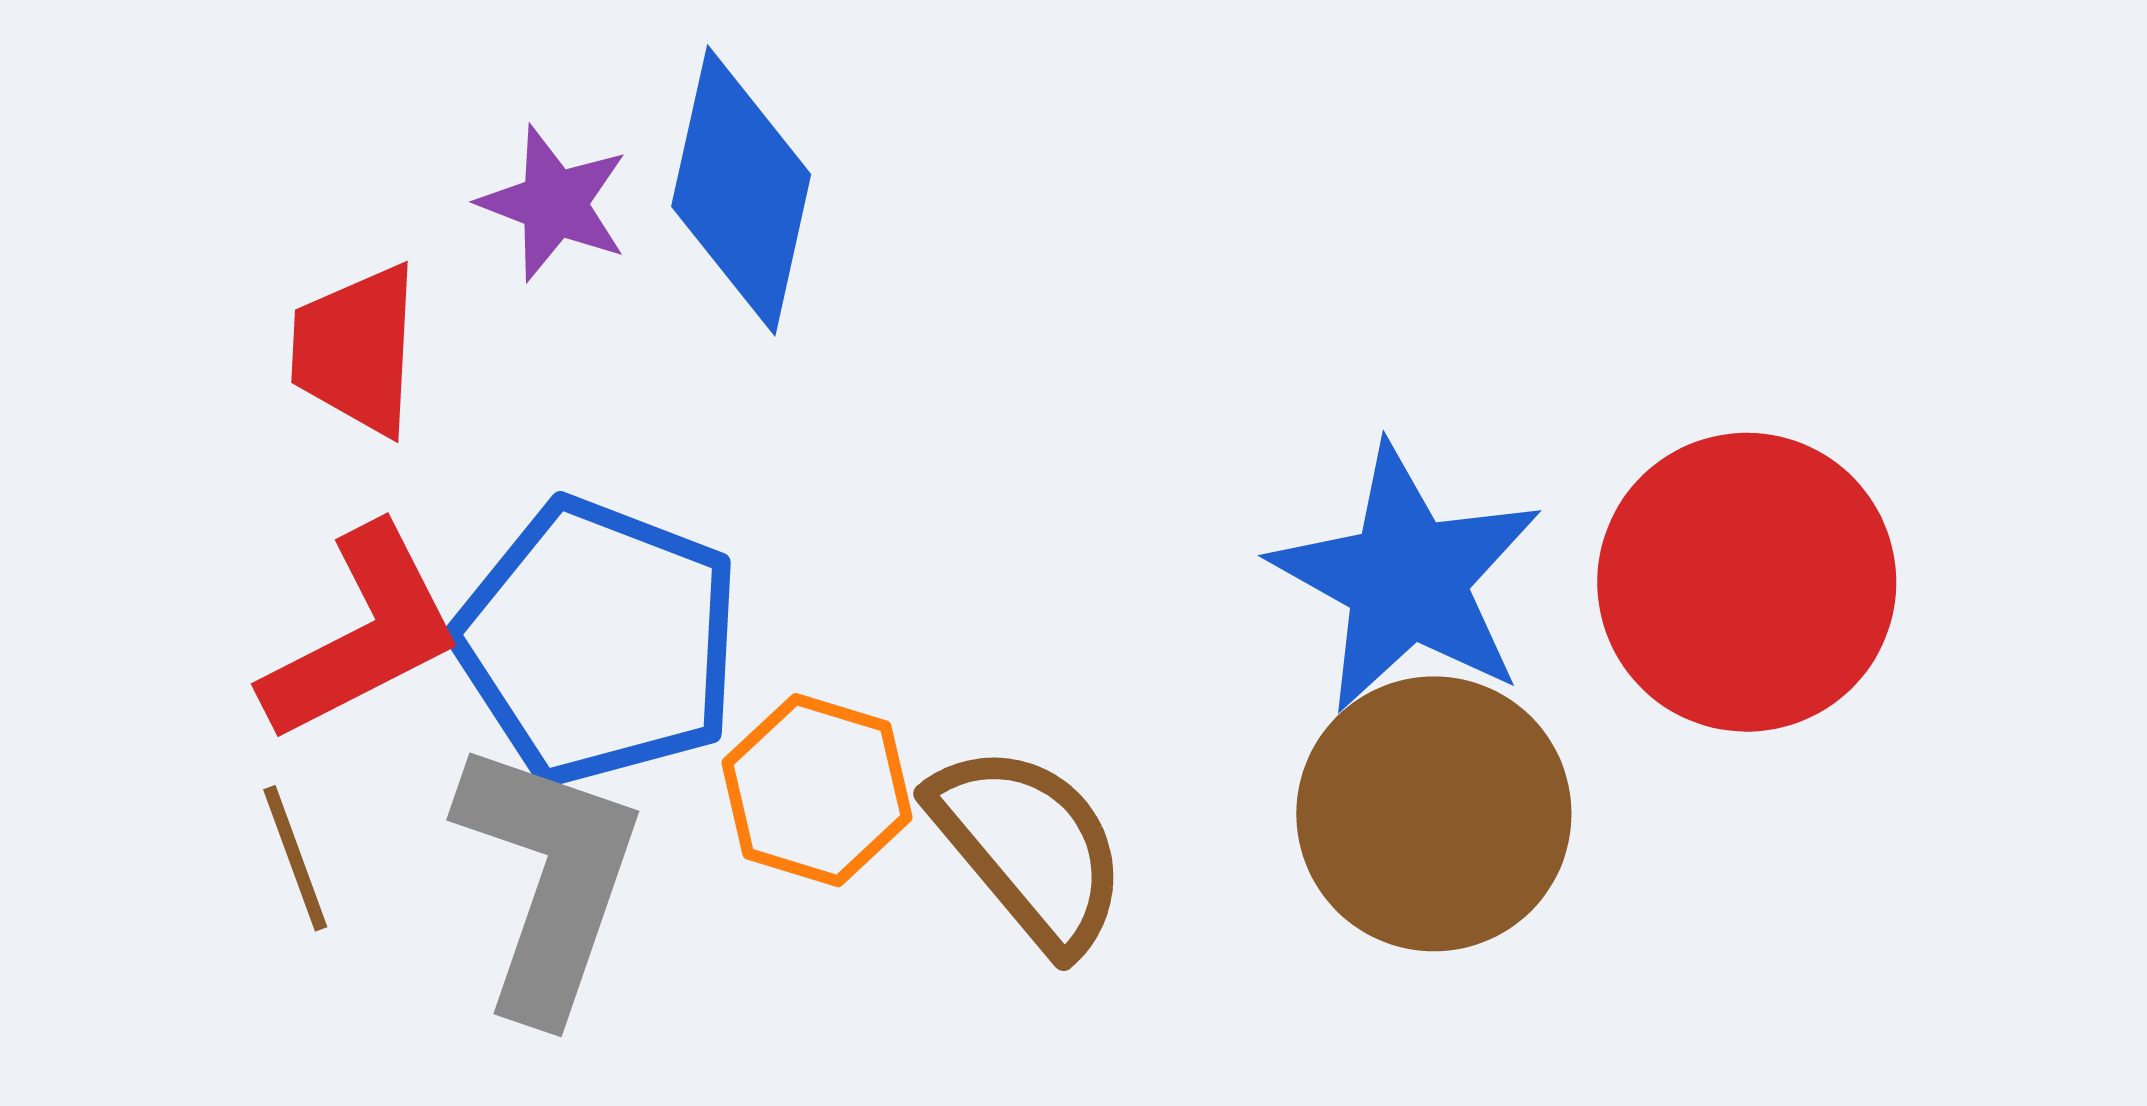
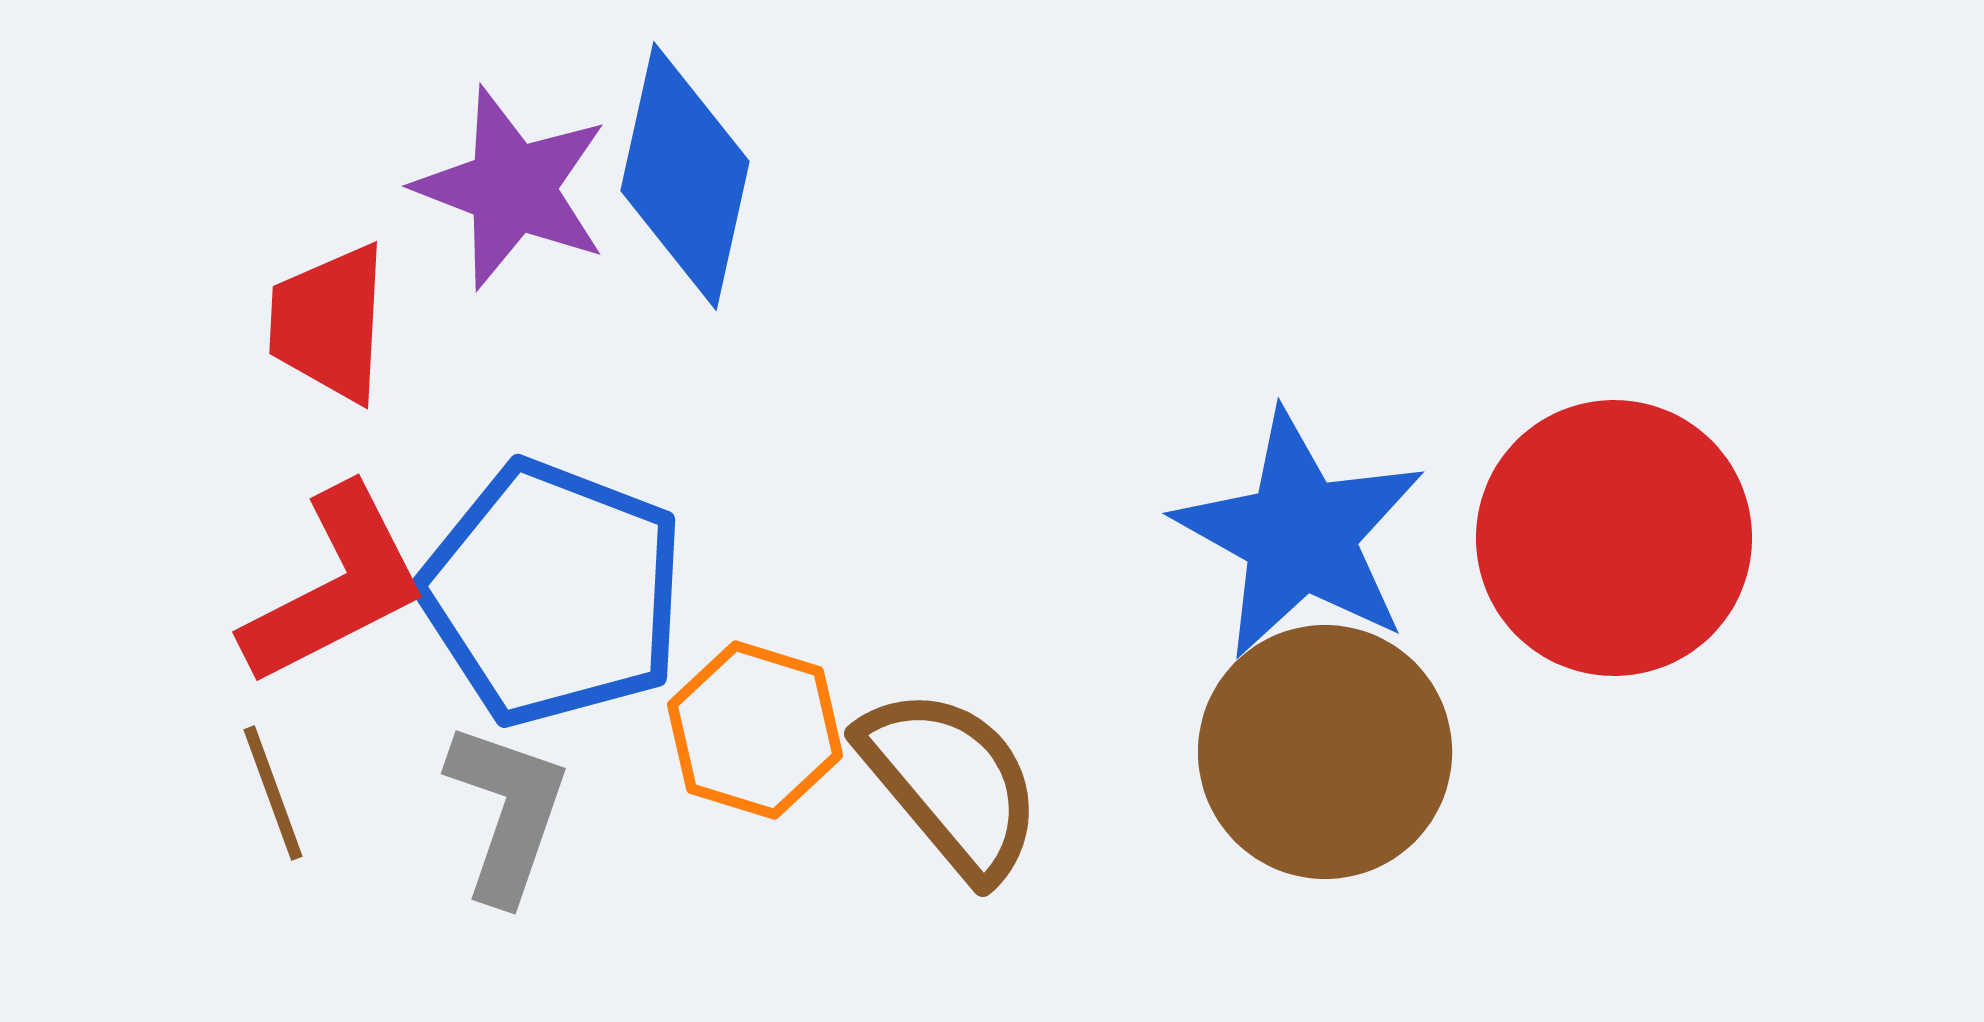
purple star: (554, 203) -> (512, 188), size x1.4
gray L-shape: (549, 879) -> (507, 812), size x0.7

